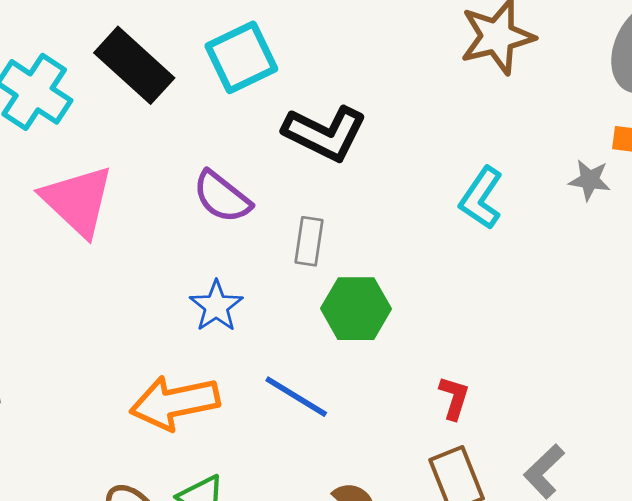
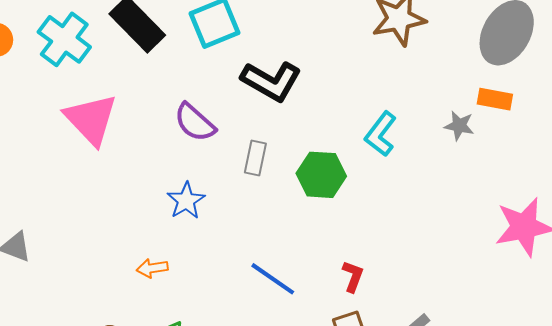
green hexagon: (356, 309) -> (321, 175), moved
blue line: (296, 397) -> (273, 279), moved
orange arrow: (175, 403) -> (152, 268), size x0.5

